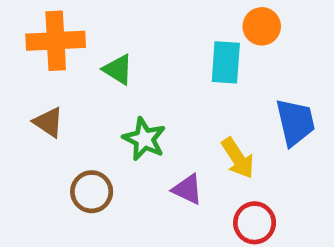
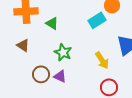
cyan rectangle: (226, 62) -> (97, 20), turned 54
purple triangle: (187, 189) -> (60, 76), moved

